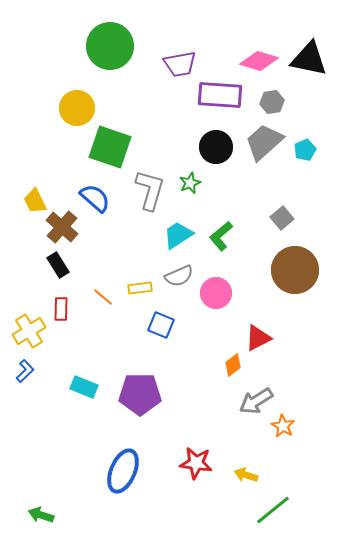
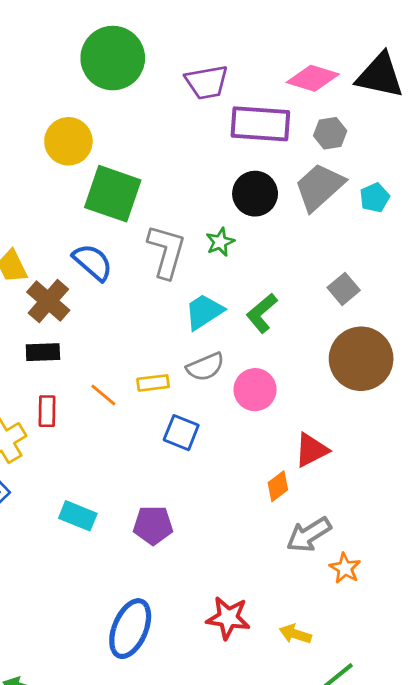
black rectangle: (58, 265) -> (43, 352), turned -60
purple pentagon: (140, 394) -> (153, 525), size x0.7

